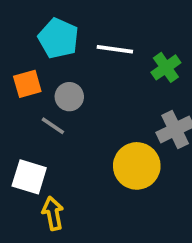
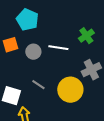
white line: (115, 49) -> (58, 48), moved
gray line: (53, 126) -> (38, 85), moved

